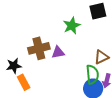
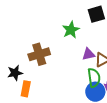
purple triangle: (58, 52) -> (88, 54), moved
orange rectangle: (24, 82) -> (26, 89), turned 42

